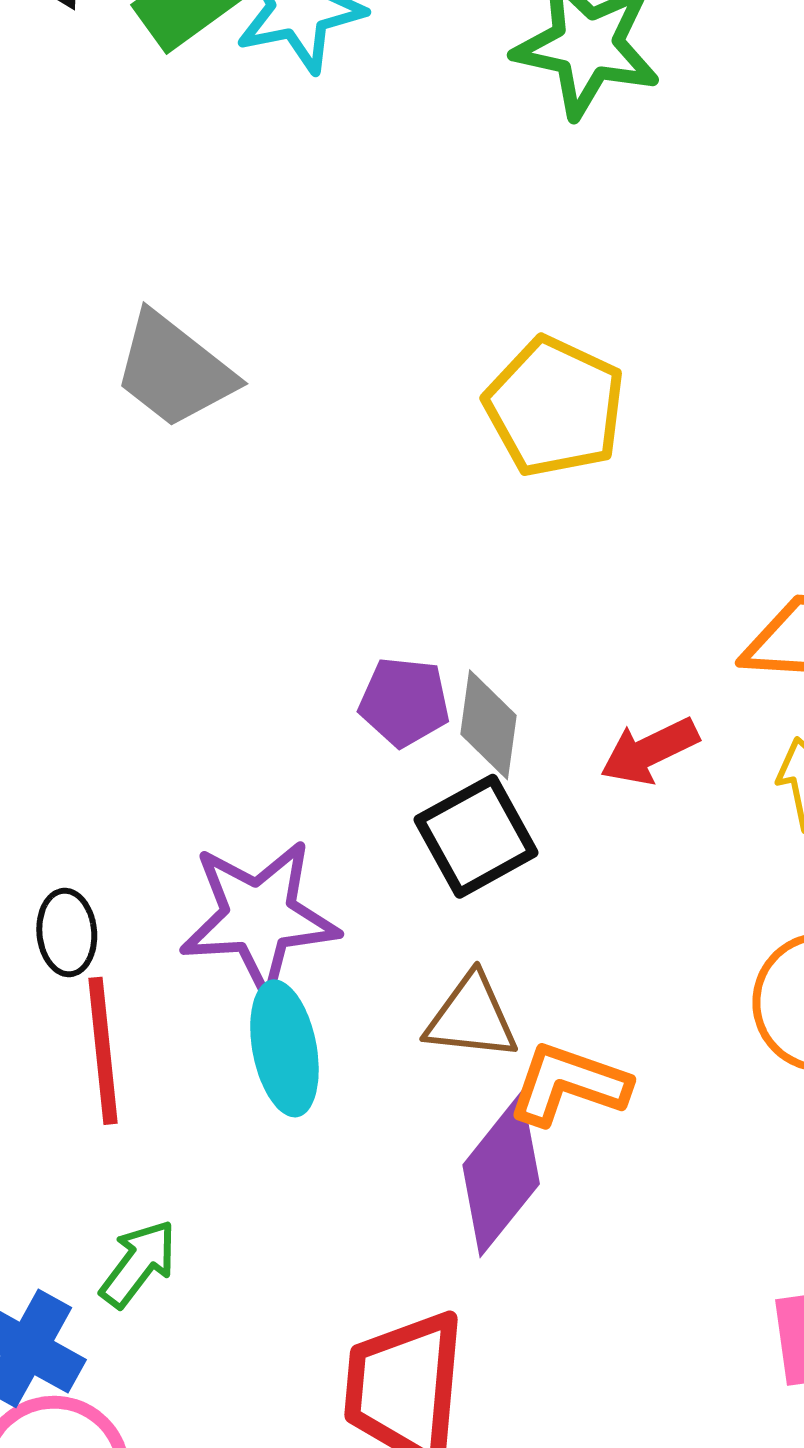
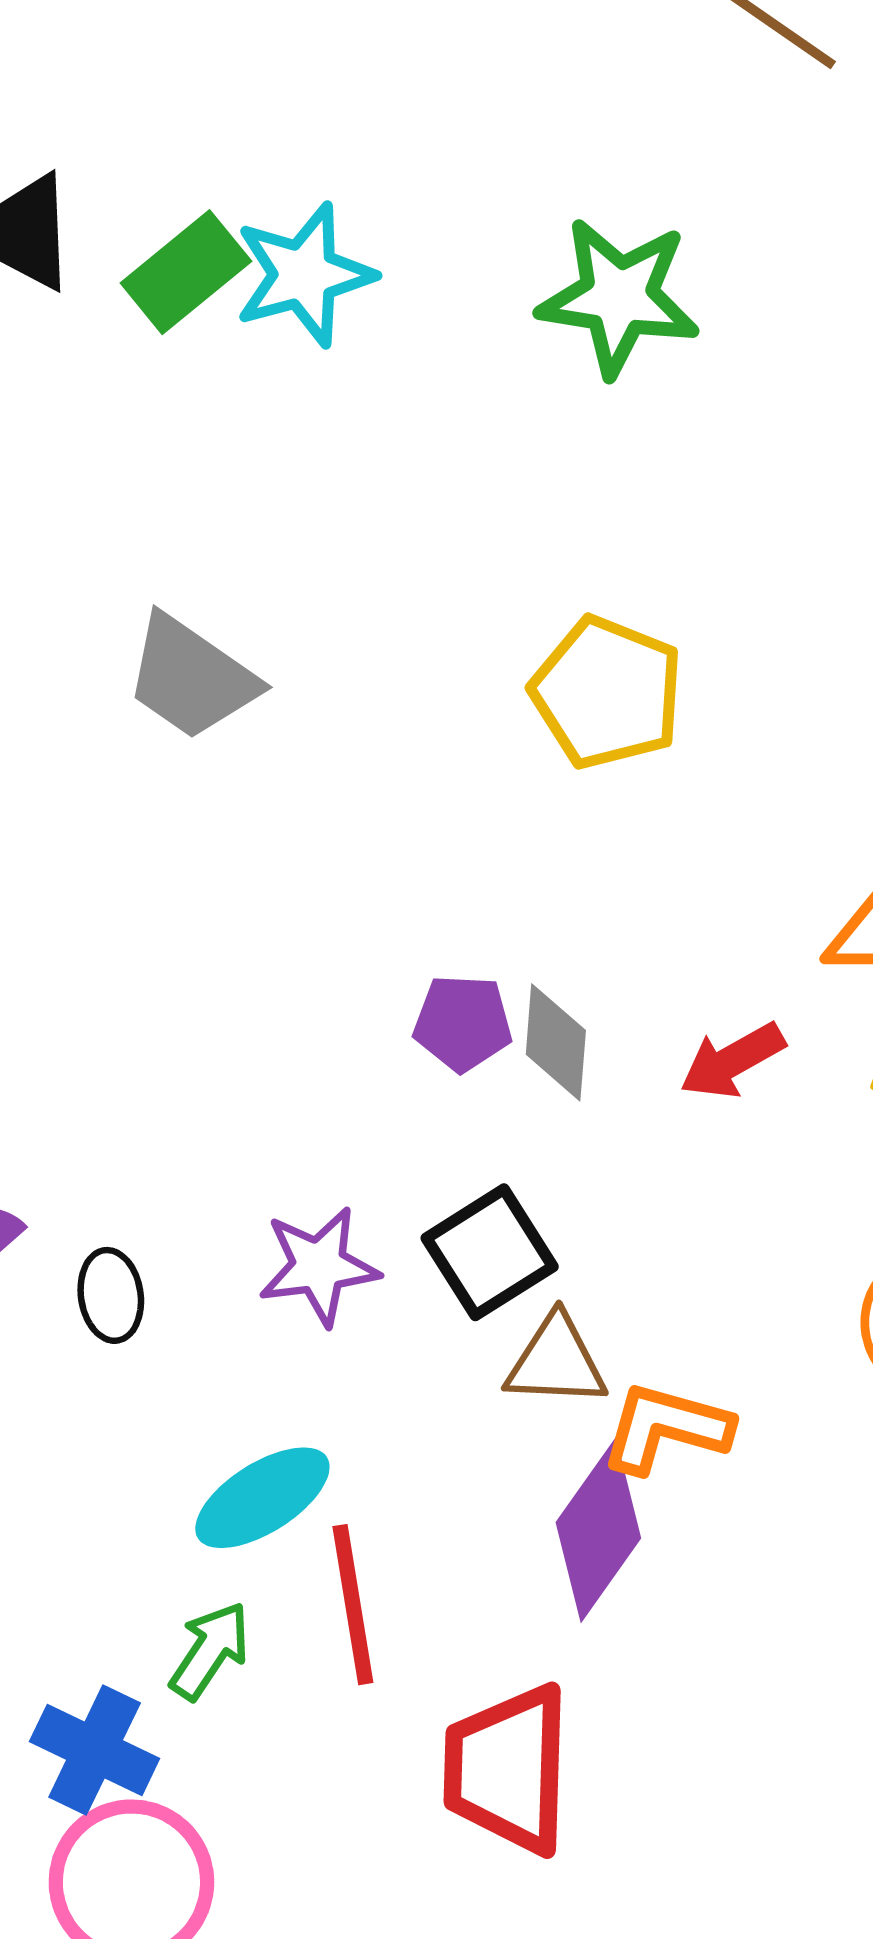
black square: (476, 836) -> (490, 1252), moved
purple star: (259, 917) -> (319, 1266), size x0.7
cyan ellipse: (284, 1048) -> (262, 1498), moved, turned 72
red line: (103, 1051) -> (353, 1605), moved

